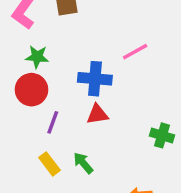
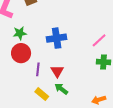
pink line: (135, 52) -> (99, 40), moved
red triangle: (97, 114) -> (57, 71), moved, turned -40

